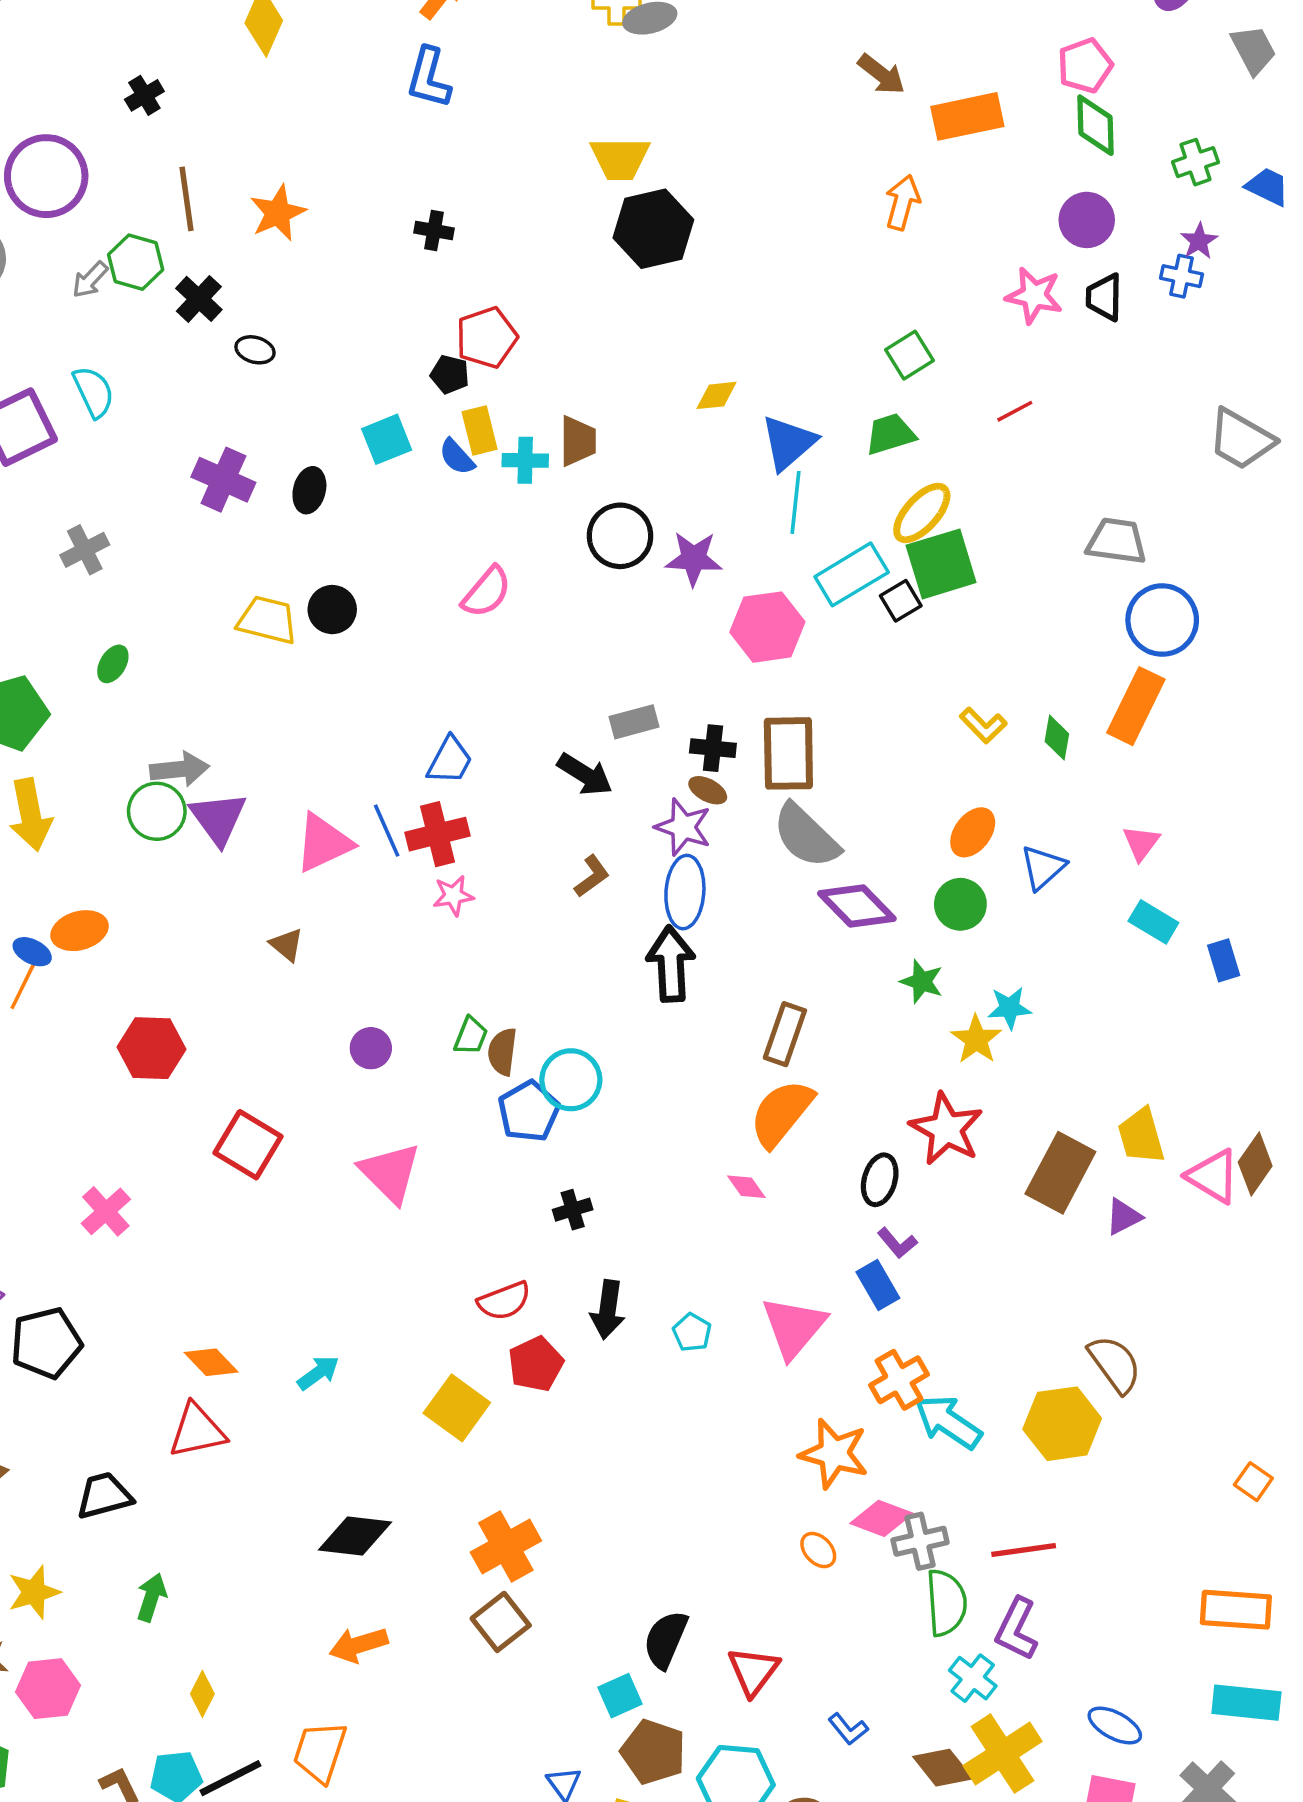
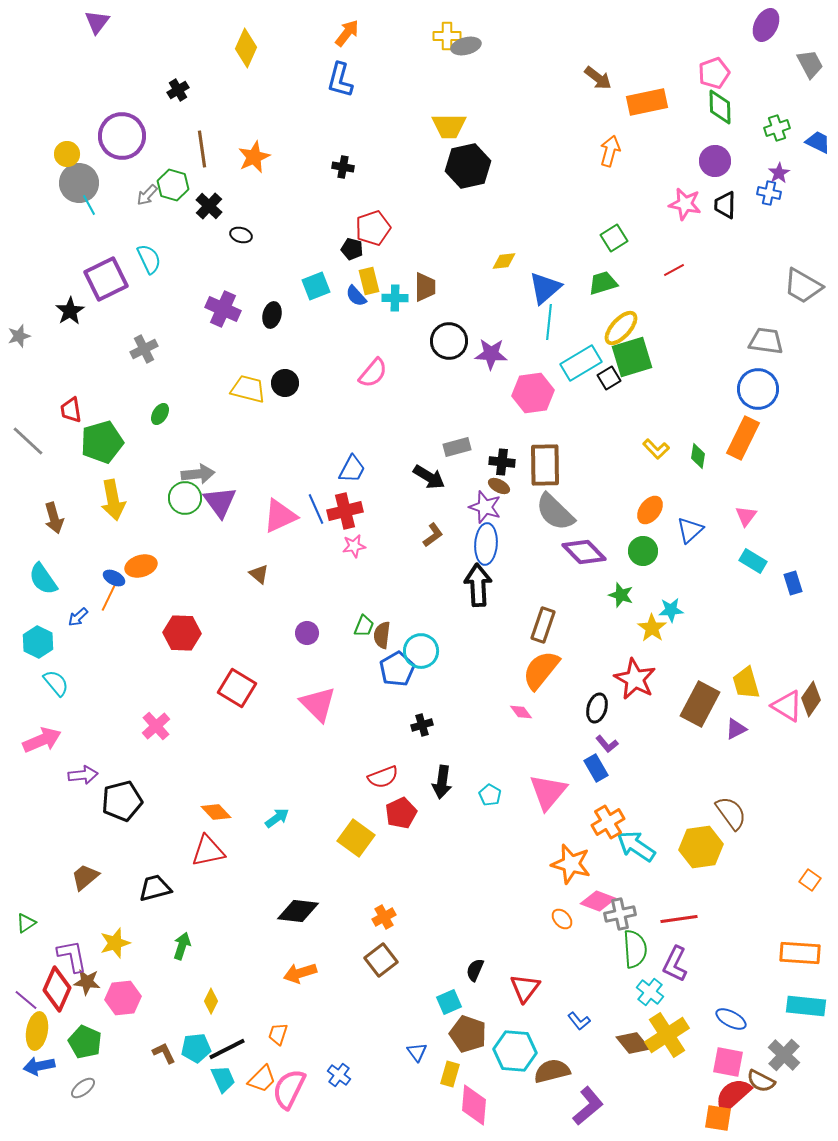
gray trapezoid: (1117, 541) -> (766, 341), moved
orange cross: (506, 1547) -> (384, 917), size x0.6
black semicircle: (666, 1640) -> (475, 970), size x0.7
orange trapezoid: (320, 1752) -> (278, 1034), size x0.6

